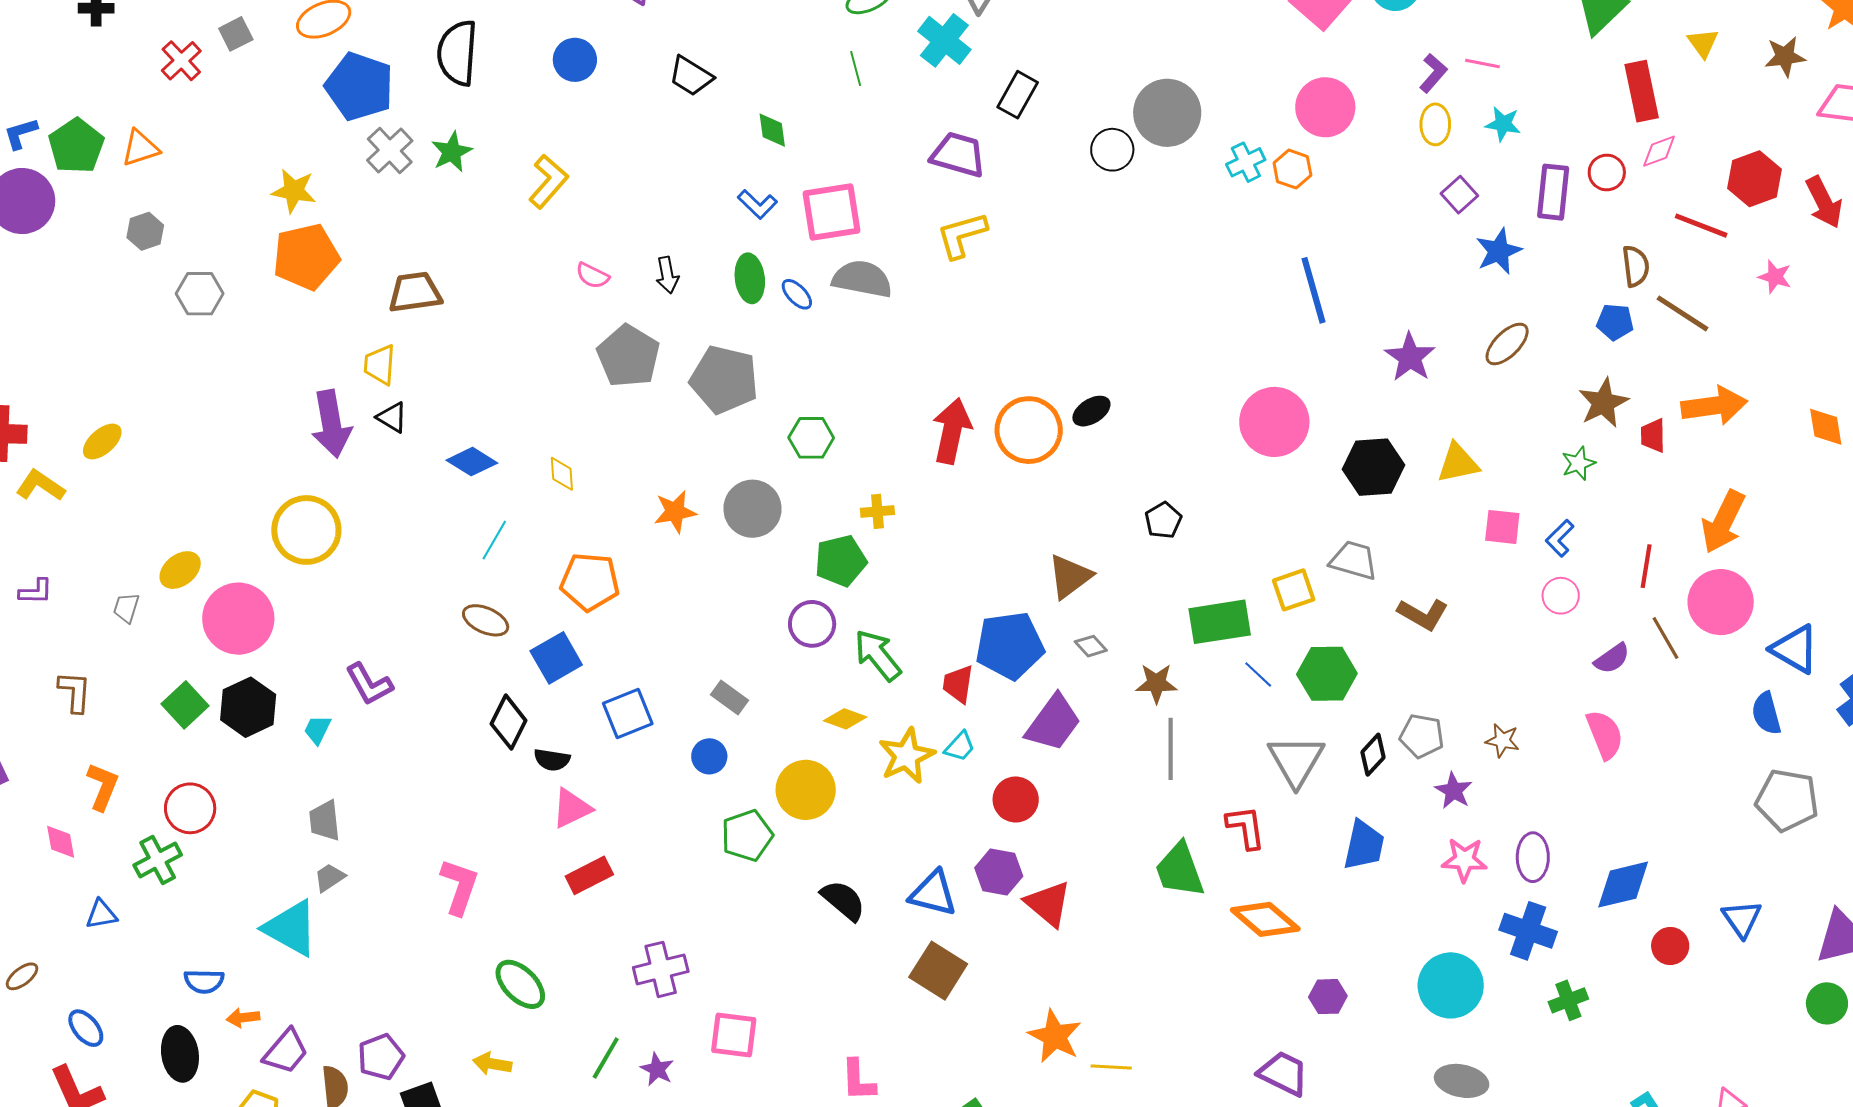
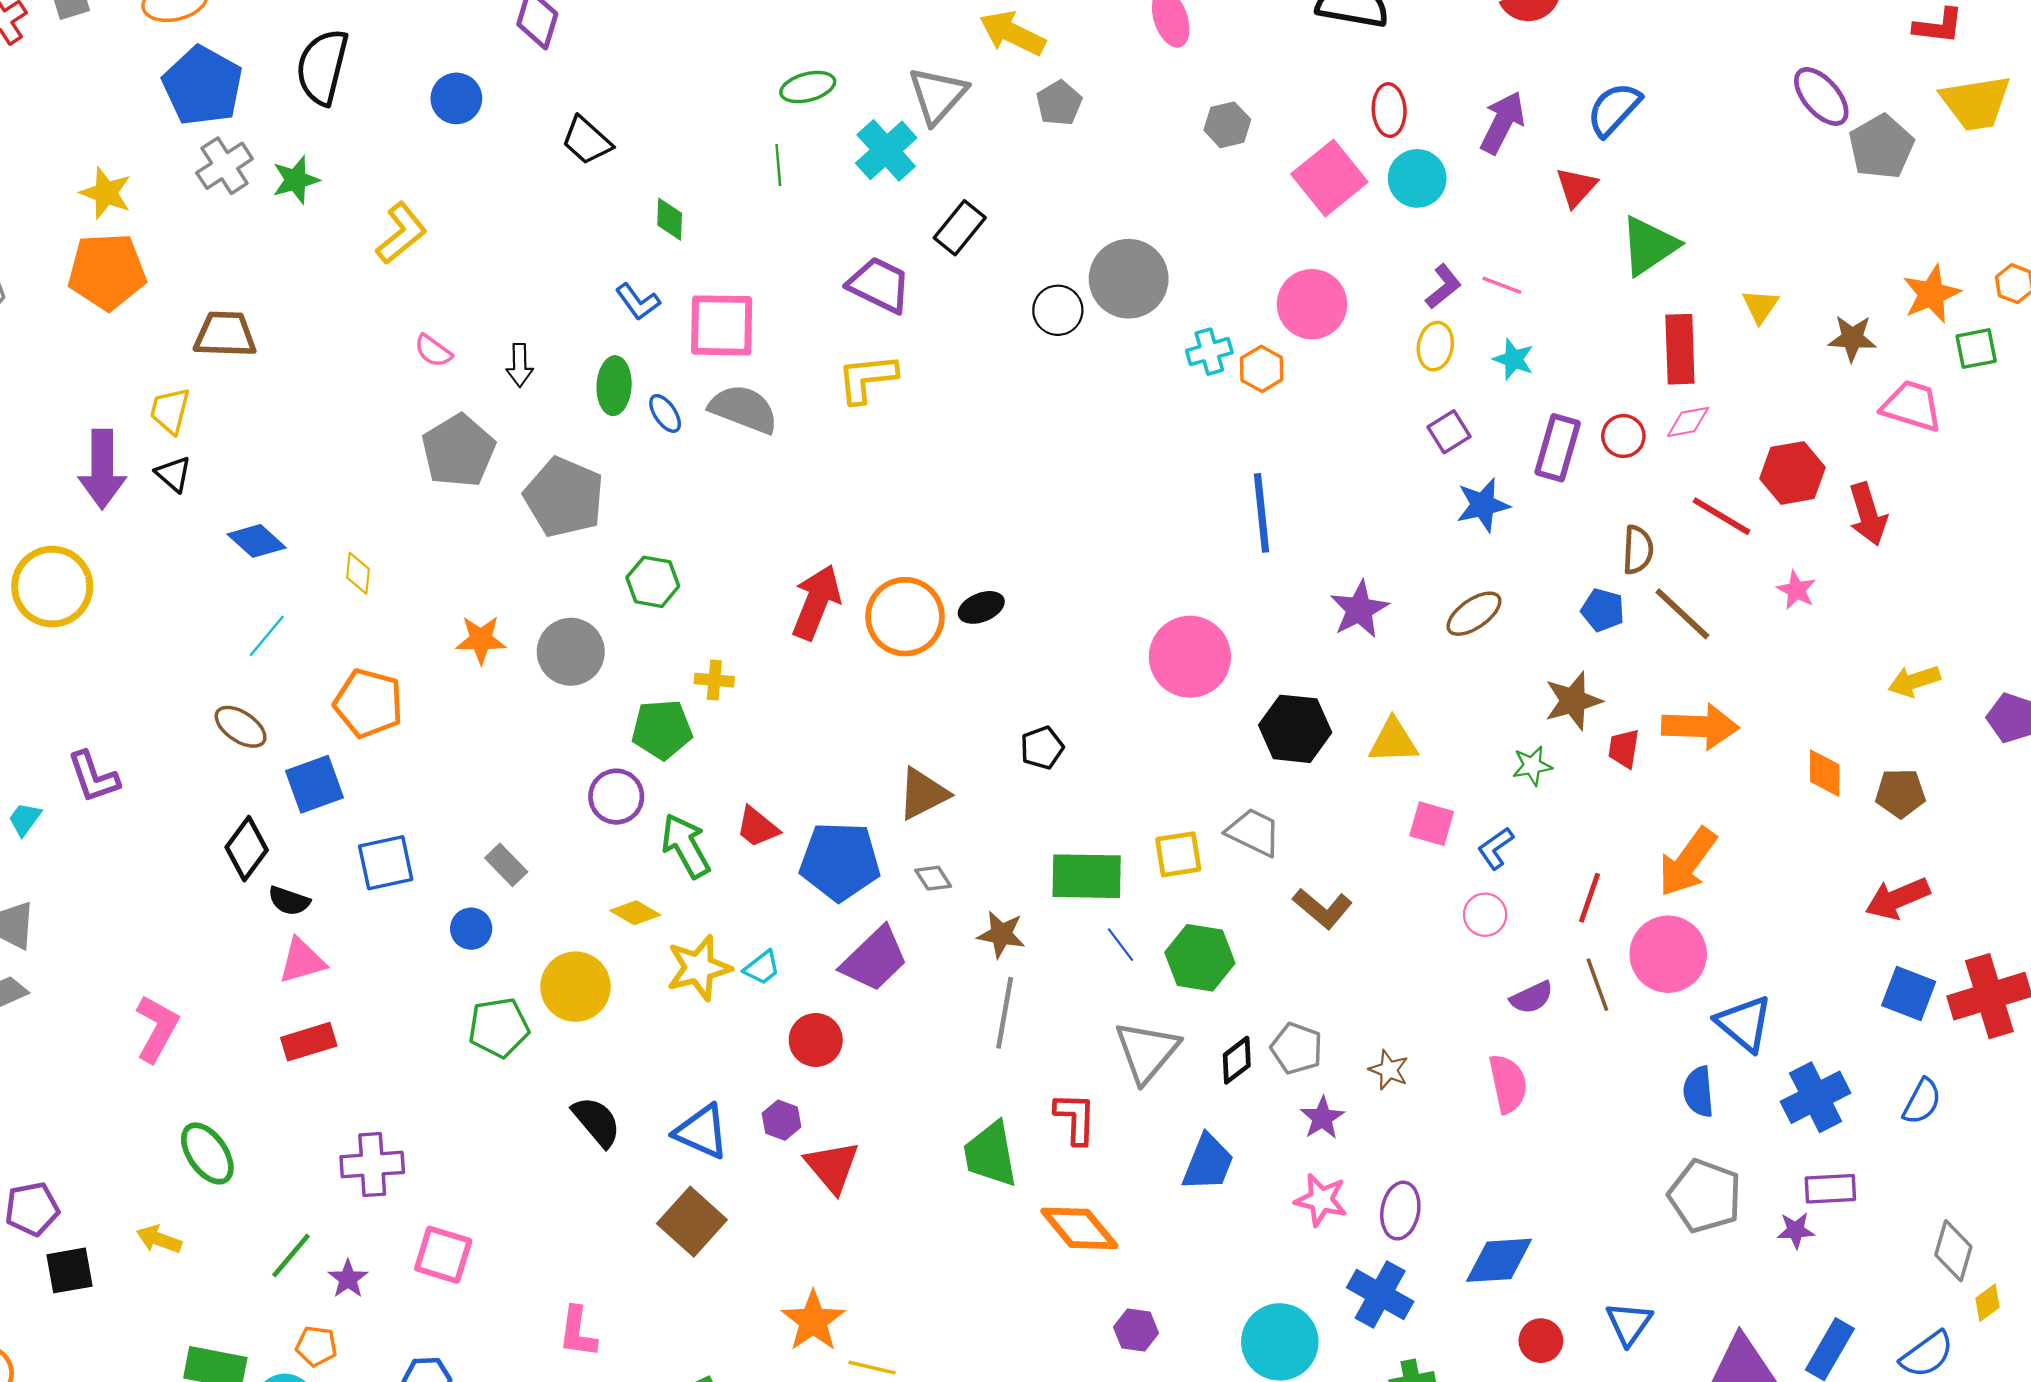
red trapezoid: (958, 684) -> (757, 827), moved, turned -69
purple hexagon: (999, 872) -> (782, 1120), size x0.7

